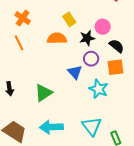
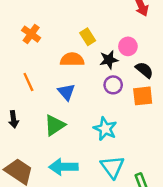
orange line: (19, 43) -> (28, 82), moved
blue triangle: (75, 72) -> (66, 92), moved
cyan star: (98, 89) -> (105, 129), moved

